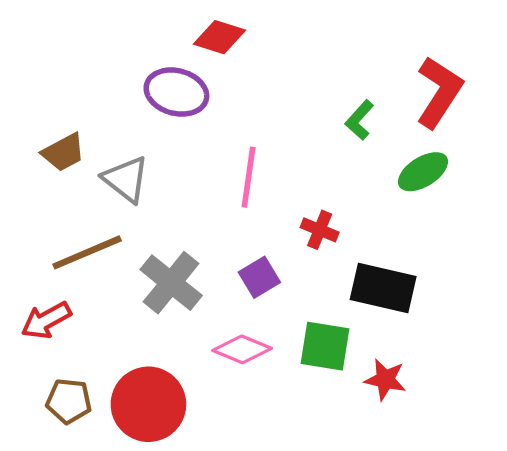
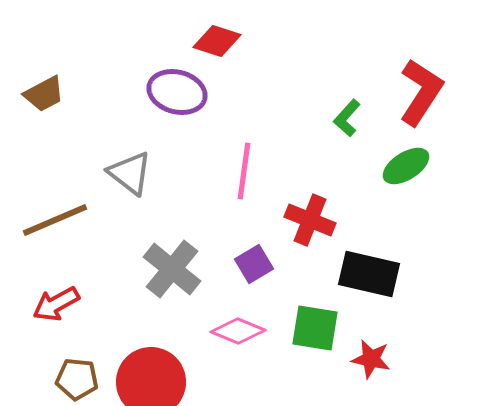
brown trapezoid: (63, 152) -> (44, 94), moved
red cross: (320, 230) -> (310, 220), size x1.4
brown line: (87, 252) -> (55, 220), moved

